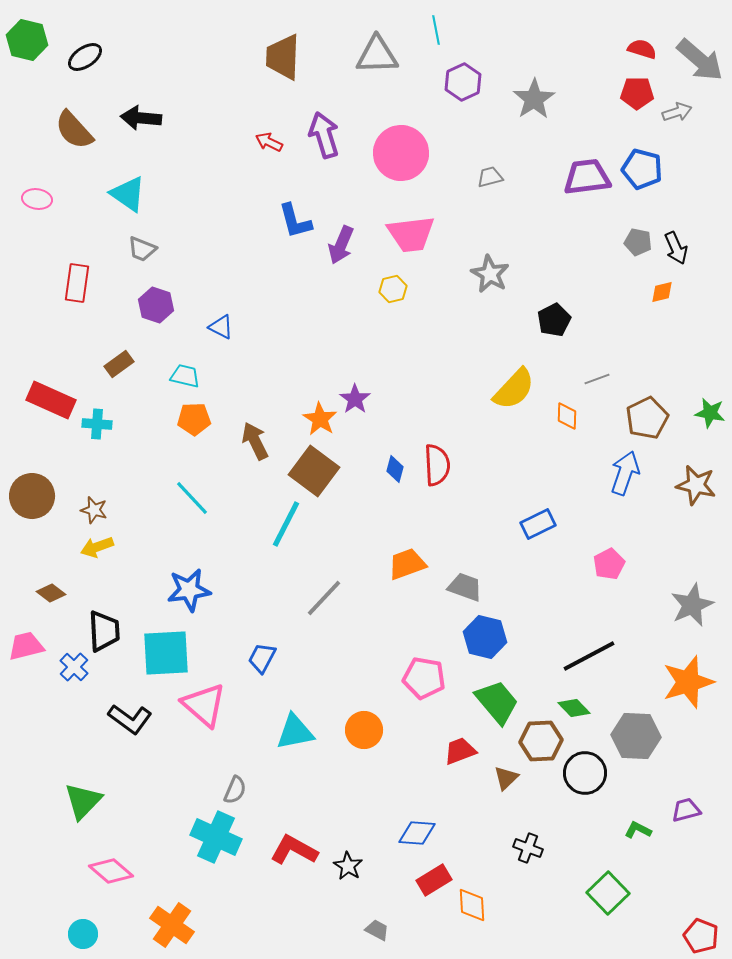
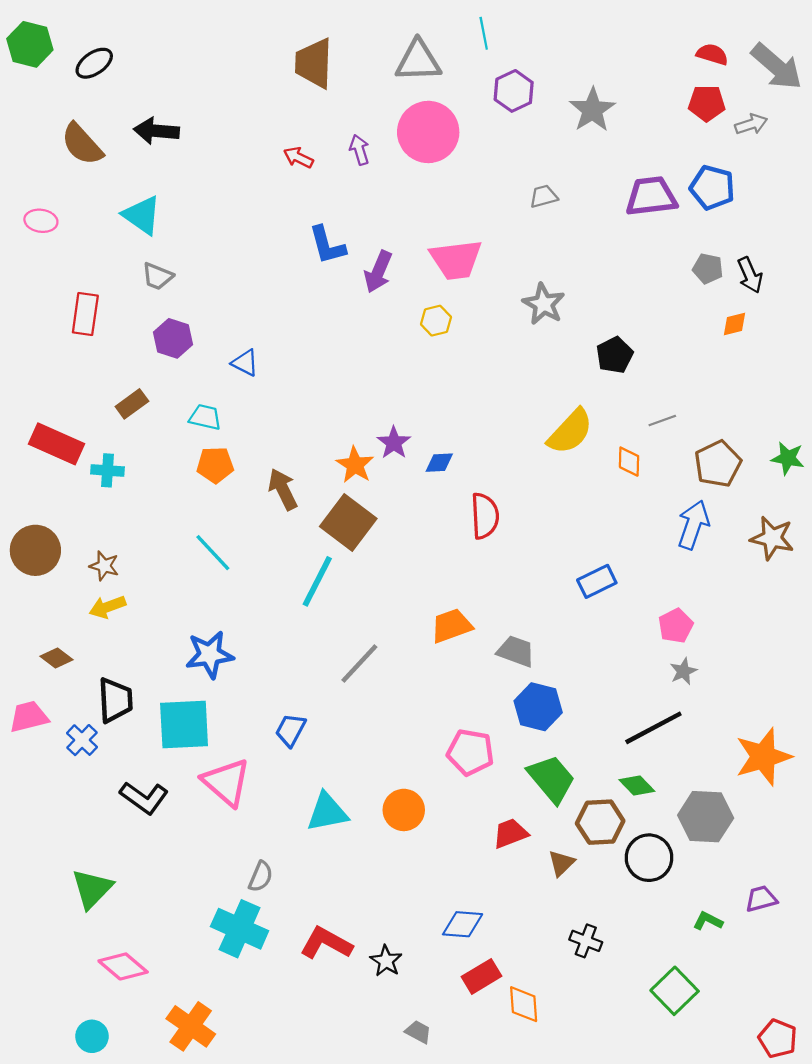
purple arrow: (324, 135) -> (359, 150), size x0.6
pink circle: (401, 153) -> (428, 132), moved
blue diamond: (395, 469) -> (439, 463), moved, turned 72
gray star: (692, 605) -> (683, 671), moved, size x0.6

